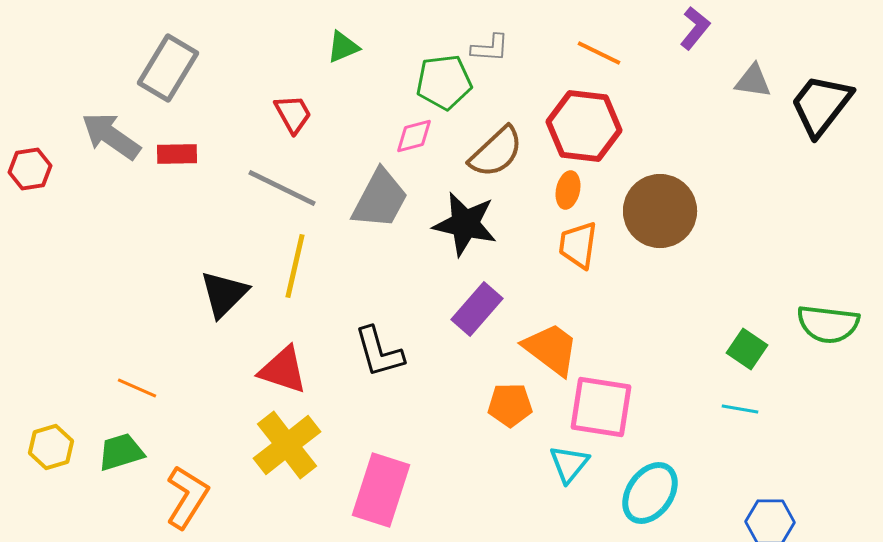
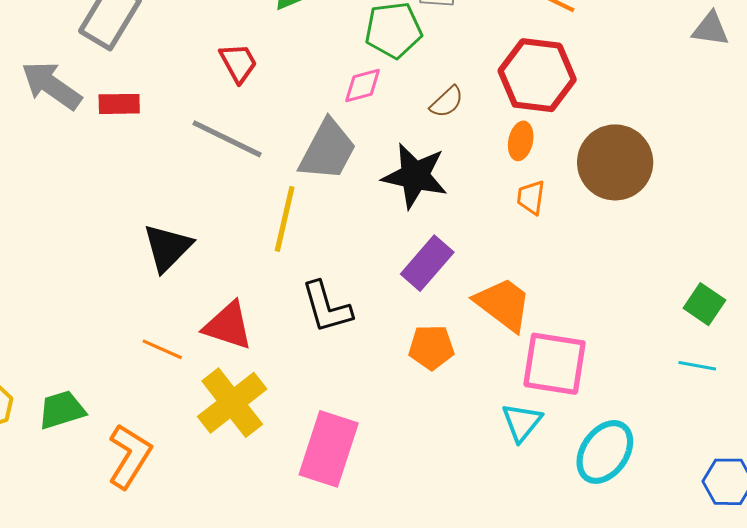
brown semicircle: (496, 152) -> (447, 102), size x0.6
orange trapezoid: (578, 245) -> (531, 197), size x0.7
yellow line: (295, 266) -> (285, 219), moved
orange line: (137, 388) -> (162, 349), moved
orange pentagon: (510, 405) -> (431, 347), moved

